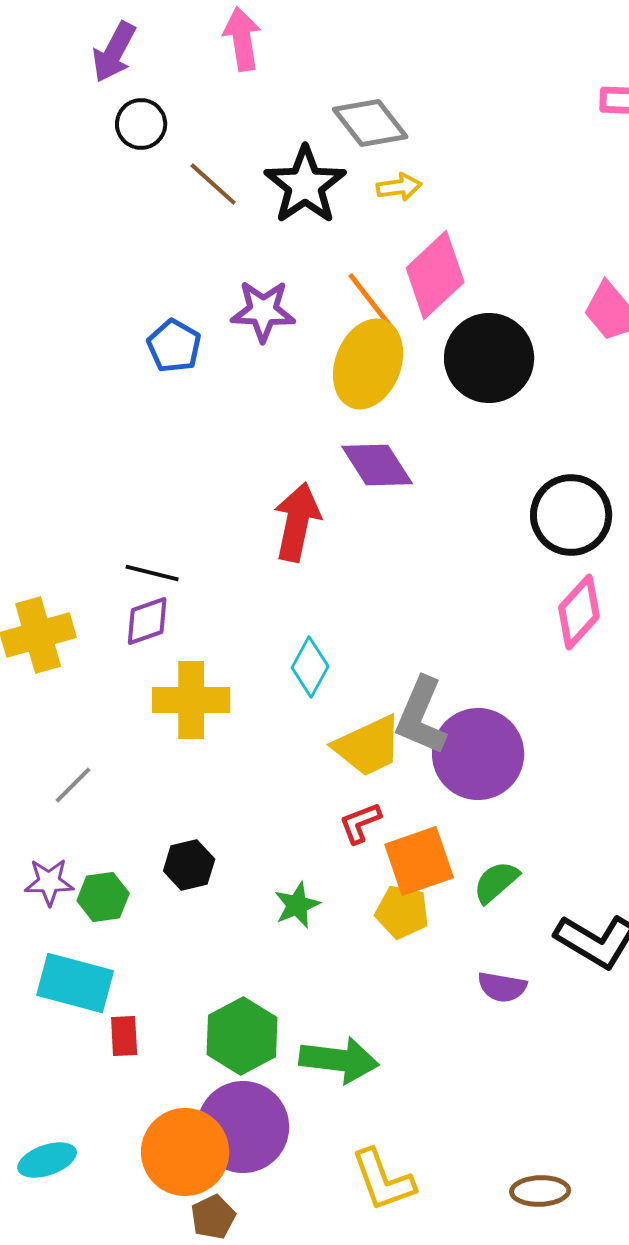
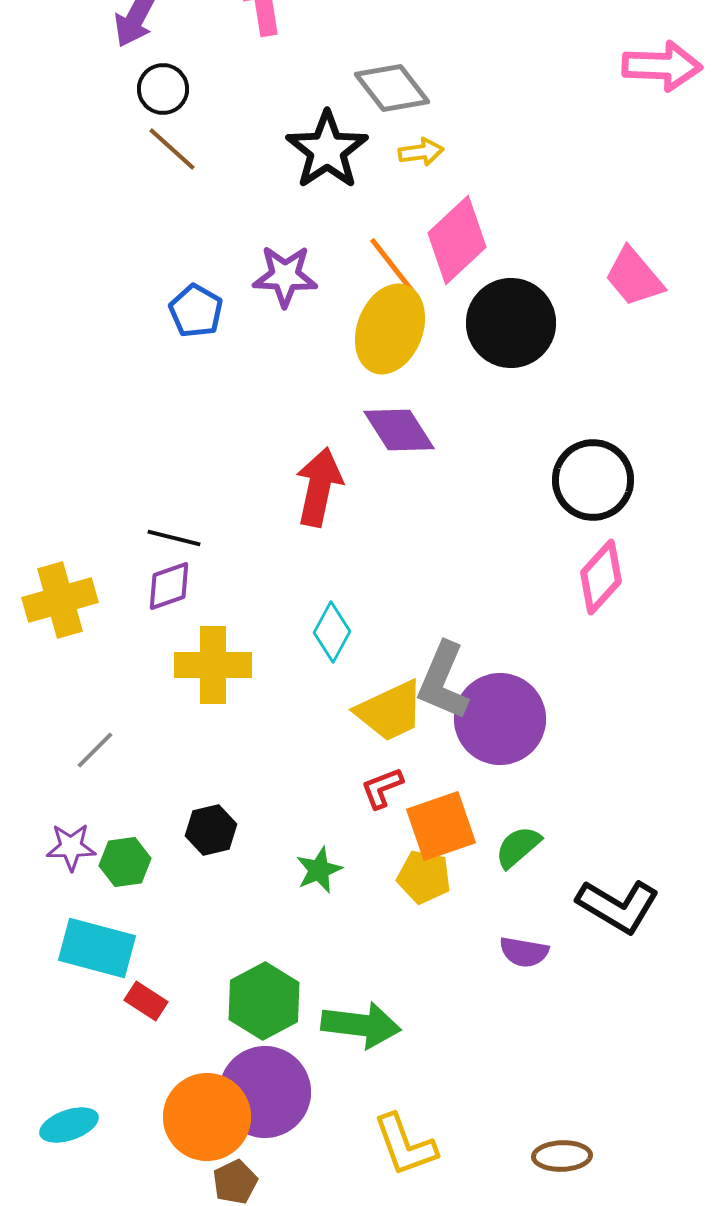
brown line: (213, 184) -> (172, 149), moved
red rectangle: (124, 1036) -> (146, 1001), turned -54

